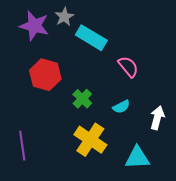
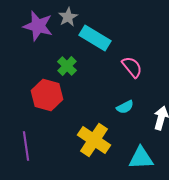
red hexagon: (45, 75) -> (47, 95), moved
green cross: (82, 99) -> (67, 66), moved

